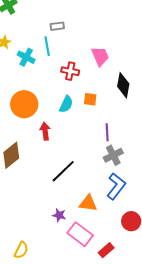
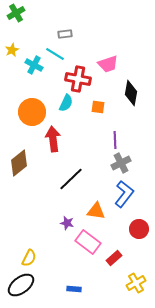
cyan line: (47, 46) -> (55, 54), turned -48
pink trapezoid: (100, 56) -> (108, 64), turned 95
red cross: (70, 71) -> (78, 79), size x1.4
cyan semicircle: (66, 104) -> (66, 103), moved
red arrow: (45, 131) -> (53, 139), size x1.4

